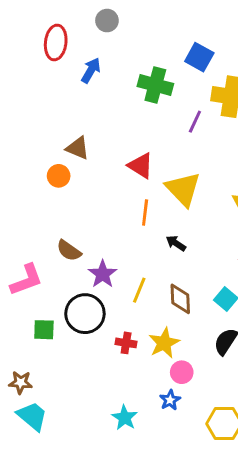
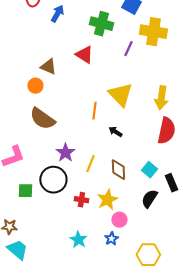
red triangle: (141, 166) -> (84, 55), moved
brown semicircle: (69, 251) -> (42, 119), moved, size x1.5
cyan star: (125, 418) -> (78, 240), moved

